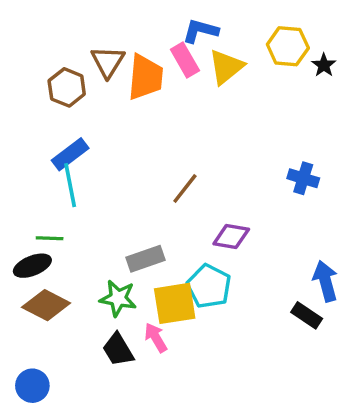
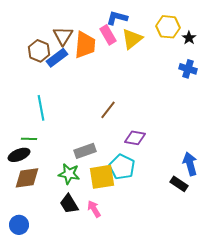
blue rectangle: (70, 154) -> (57, 58), moved
blue cross: (303, 178) -> (188, 69), moved
brown diamond: (46, 305) -> (27, 178), turned -36
pink arrow: (156, 338) -> (94, 209), moved

